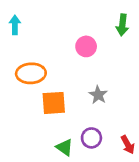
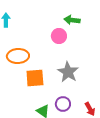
green arrow: (122, 25) -> (72, 20), moved, turned 91
gray star: (98, 95) -> (68, 72), size x1.5

